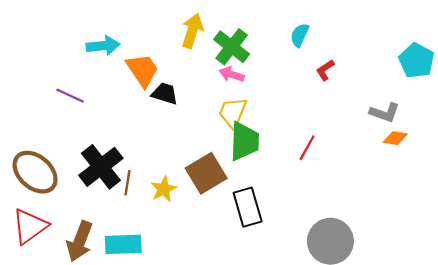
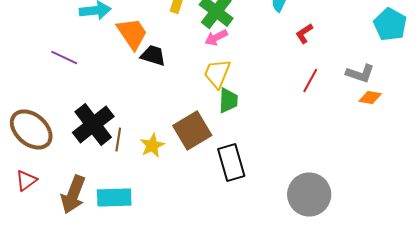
pink arrow: (232, 74) -> (216, 38), turned -45
green trapezoid: (244, 141) -> (228, 100), size x0.7
red line: (307, 148) -> (310, 80), moved
red triangle: (30, 226) -> (26, 180), size x0.6

